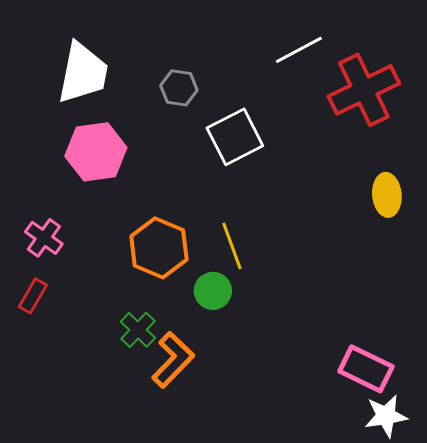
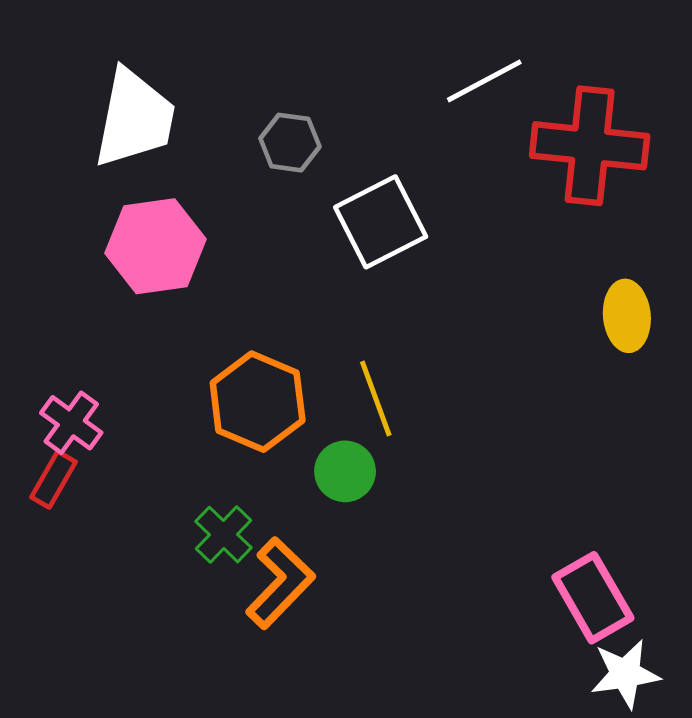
red cross: (364, 90) -> (590, 146), turned 32
pink cross: (44, 238) -> (71, 423), moved
pink rectangle: (366, 369) -> (593, 598), turned 34

